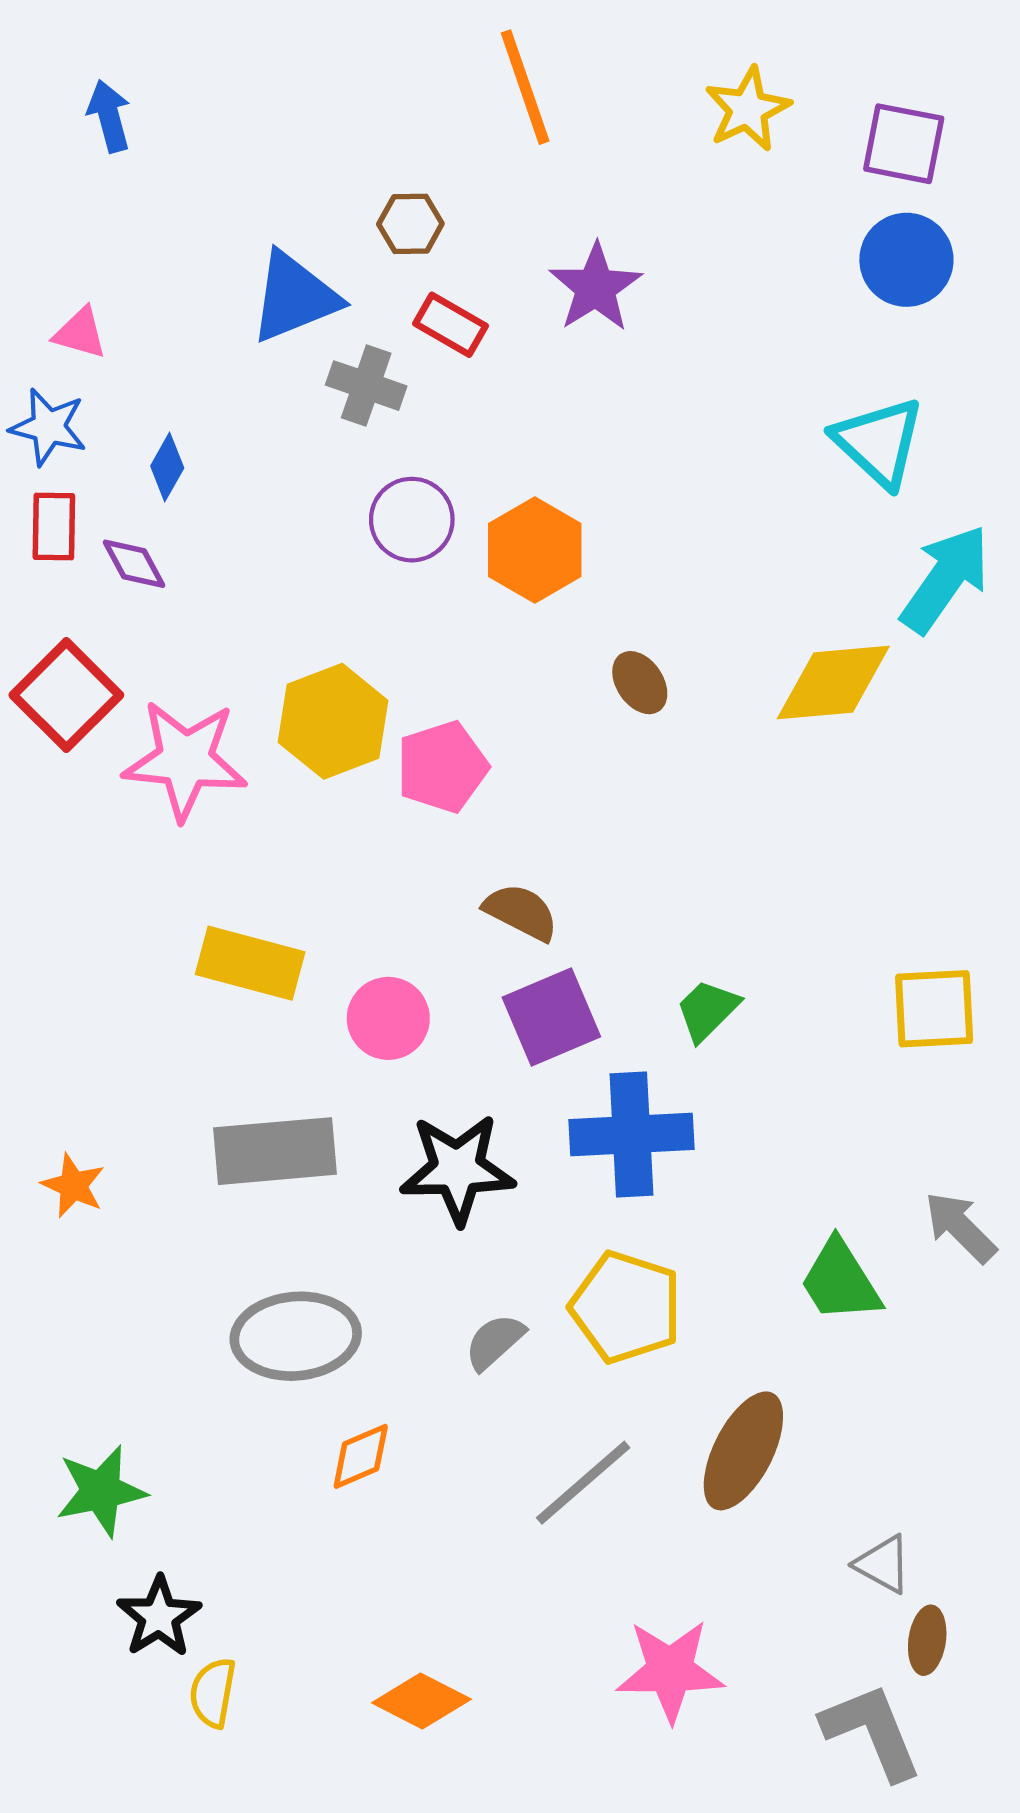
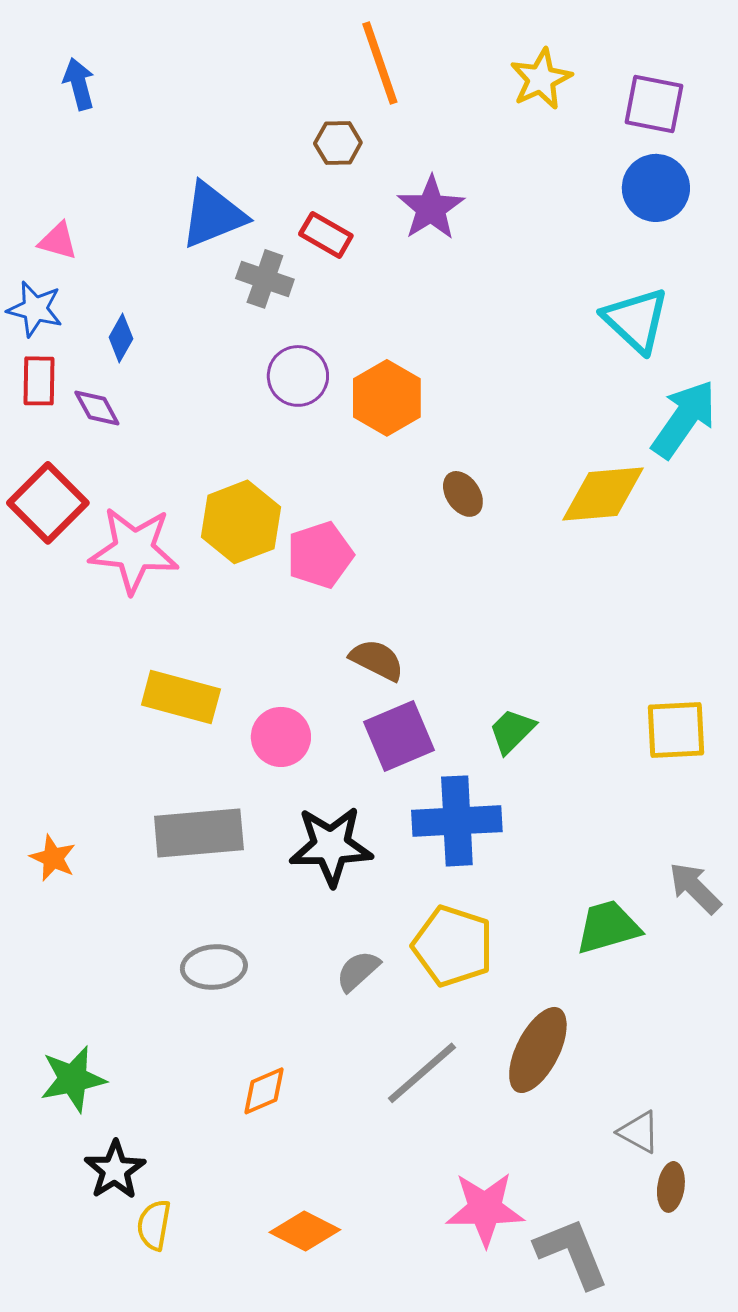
brown hexagon: (410, 224) -> (338, 143), moved
green trapezoid: (840, 1281) -> (608, 927), turned 106
gray ellipse: (296, 1336) -> (214, 967), size x0.7
orange diamond: (361, 1456) -> (264, 1091), moved
gray L-shape: (872, 1731) -> (572, 1253), moved

